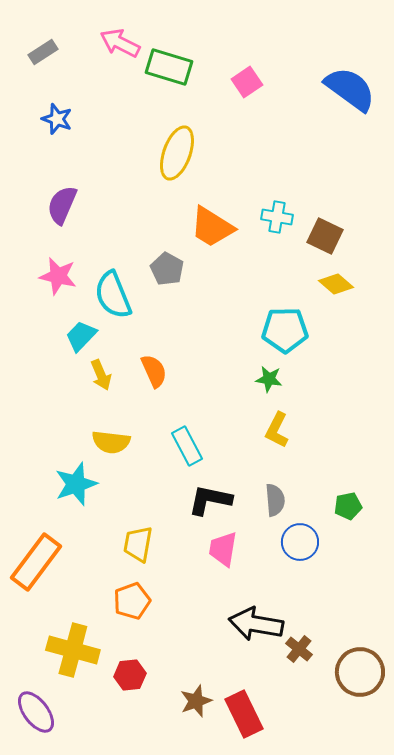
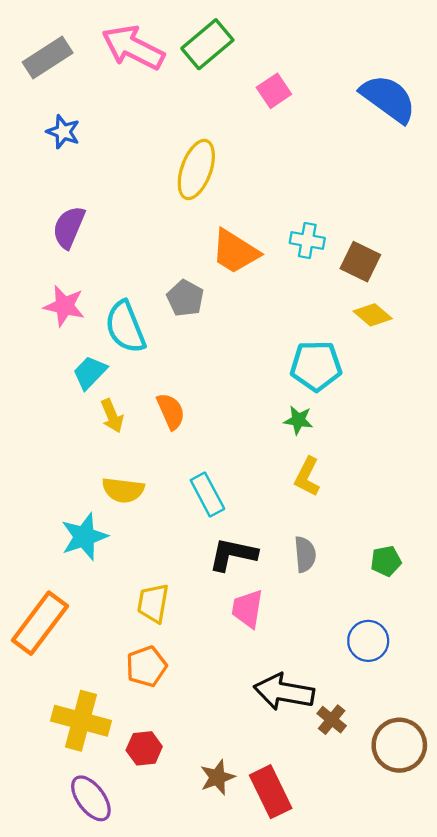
pink arrow: (120, 43) -> (133, 48), size x1.4
gray rectangle: (43, 52) -> (48, 57), size x1.5
green rectangle: (169, 67) -> (207, 44), moved, turned -57
blue circle: (300, 542) -> (368, 641), moved
purple ellipse: (36, 712) -> (91, 798), moved

